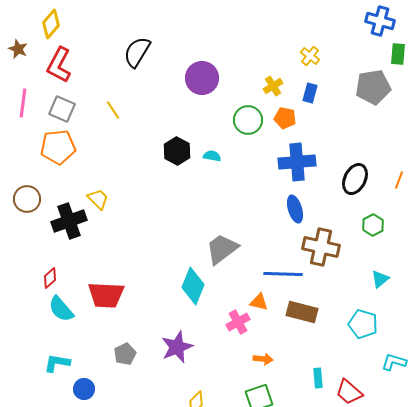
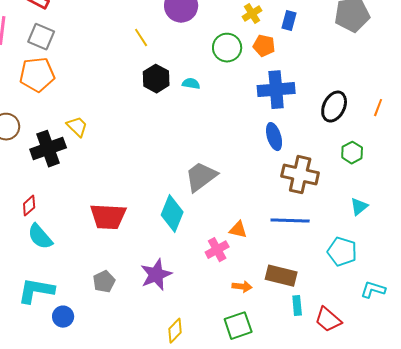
yellow line: (113, 110) -> (141, 38), moved
blue line: (283, 274) -> (290, 221), moved
red trapezoid: (106, 295) -> (108, 217), moved
brown rectangle: (302, 312) -> (281, 276), moved
cyan L-shape: (57, 363) -> (36, 291), size x1.4

